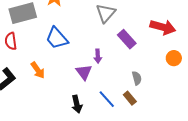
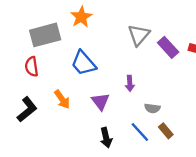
purple rectangle: (127, 39) -> (168, 47), moved
purple triangle: (84, 72) -> (100, 102), moved
gray semicircle: (137, 78) -> (152, 108), moved, turned 112

